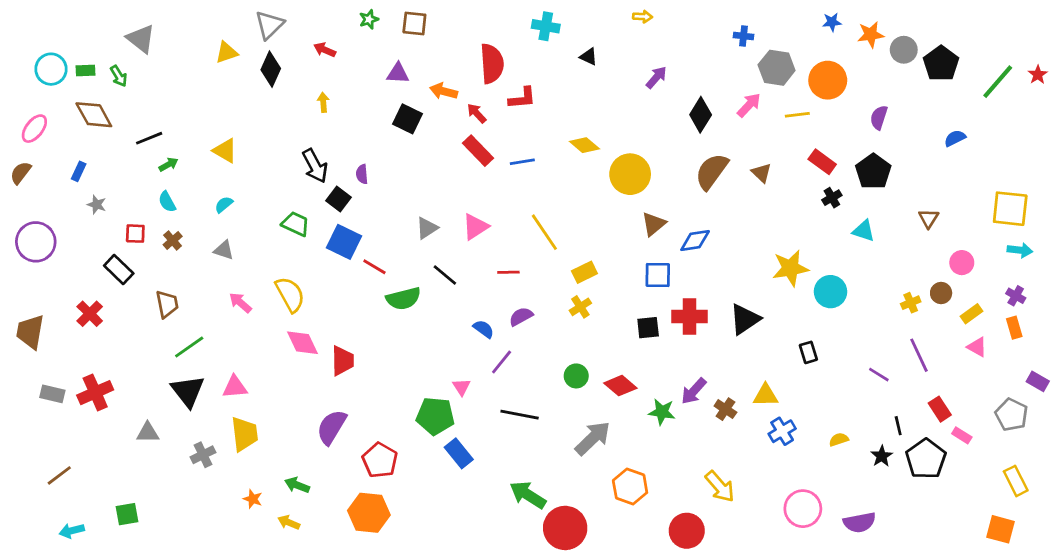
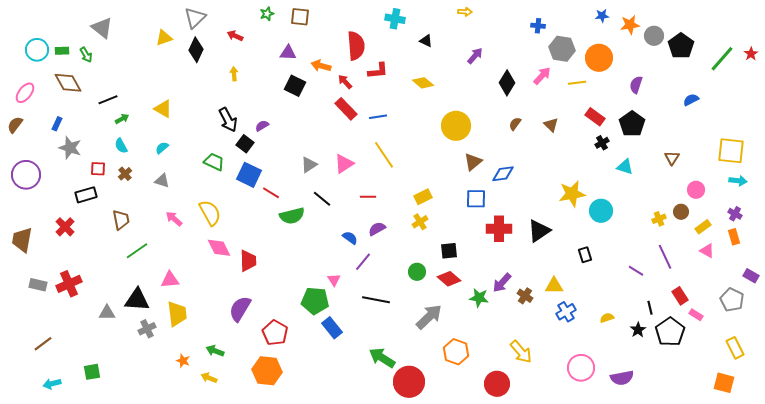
yellow diamond: (584, 145) -> (423, 83), moved
brown semicircle: (712, 171) -> (515, 124), size x0.5
purple semicircle: (362, 174) -> (262, 126), turned 64
gray star: (97, 205) -> (70, 148), size x1.6
yellow line: (544, 232) -> (384, 155), moved
black rectangle: (119, 270) -> (86, 195), turned -60
black square: (648, 328) -> (449, 251), moved
black triangle: (188, 391) -> (137, 300), moved, turned -48

